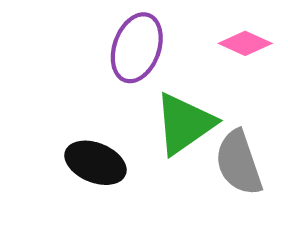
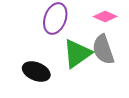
gray semicircle: (239, 163) -> (103, 50), moved

